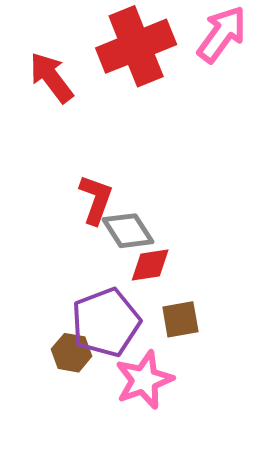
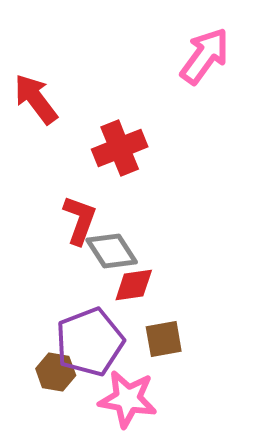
red cross: (136, 46) -> (120, 148), moved, size x0.7
pink star: (144, 380) -> (128, 399), turned 30

